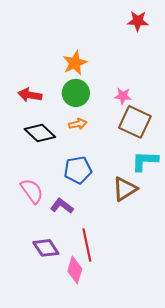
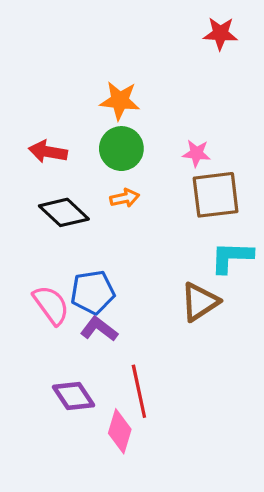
orange star: (75, 63) -> (120, 101), turned 30
brown square: (135, 122) -> (216, 195), turned -32
blue pentagon: (78, 170) -> (93, 292), moved

